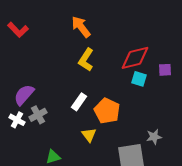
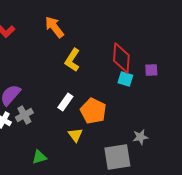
orange arrow: (81, 27) -> (54, 27), moved
red diamond: (135, 58) -> (121, 58), turned -72

